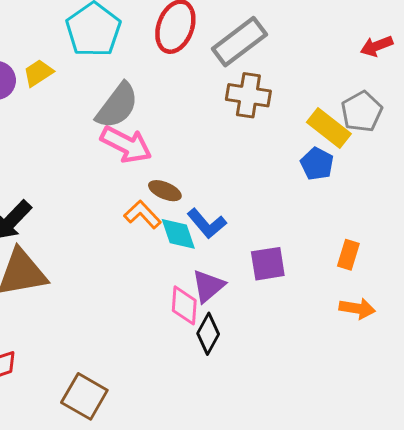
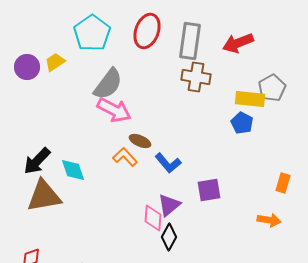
gray rectangle: (239, 42) -> (190, 41), turned -45
red arrow: (377, 46) -> (238, 43), moved, size x1.4
yellow rectangle: (329, 128) -> (250, 99), turned -32
cyan diamond: (178, 234) -> (73, 170), moved
orange rectangle: (348, 255) -> (283, 183), moved

